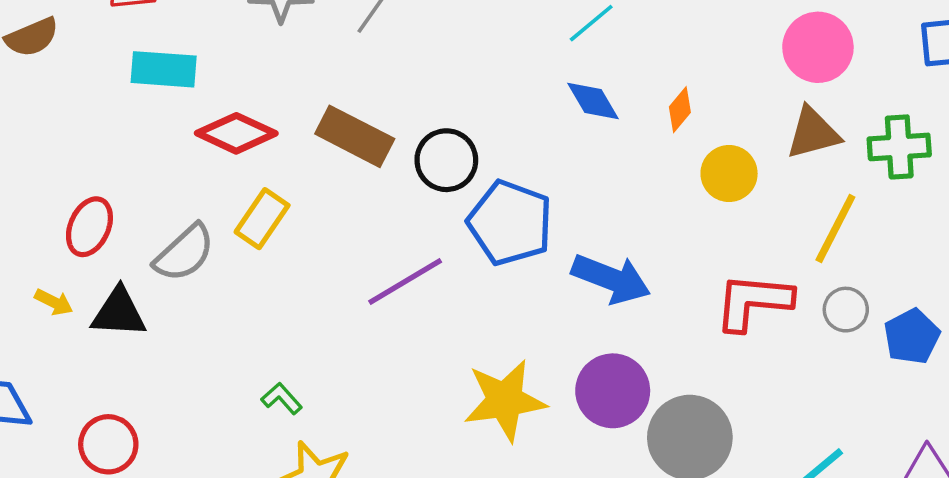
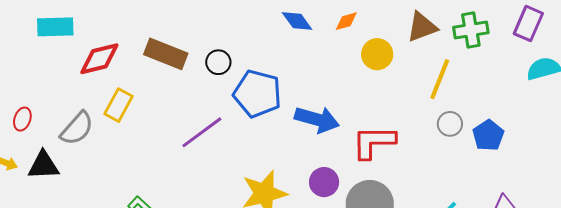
orange diamond: (680, 110) -> (346, 21), turned 40
red diamond: (236, 133) -> (99, 59), turned -33
black circle: (446, 160) -> (218, 62), size x0.7
red ellipse: (89, 227) -> (22, 119), size x0.7
red L-shape: (753, 302) -> (374, 142), moved
purple circle: (613, 391) -> (324, 182), size x0.7

